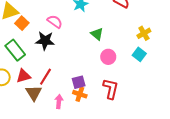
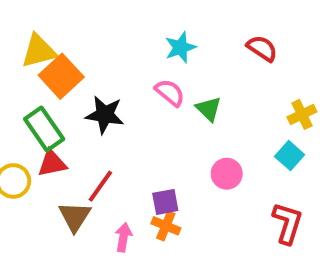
pink semicircle: (55, 22) -> (170, 93), moved
orange square: (22, 23) -> (61, 76), size x1.5
pink circle: (108, 57) -> (227, 174), moved
red triangle: (24, 76) -> (52, 163), moved
red L-shape: (111, 89) -> (287, 223), moved

